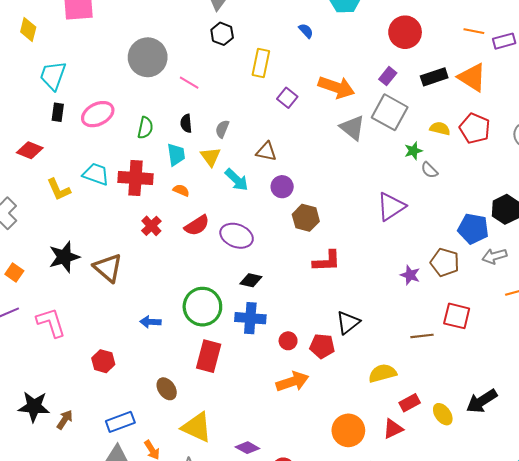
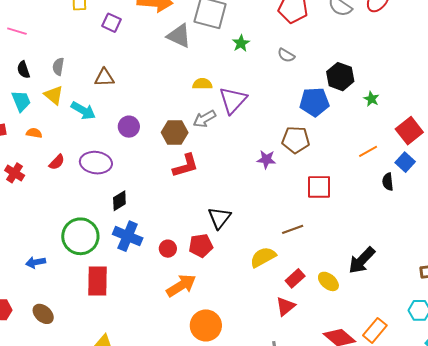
yellow semicircle: (440, 128) -> (202, 84), moved
gray semicircle: (429, 170) -> (286, 55), moved
purple circle: (282, 187) -> (129, 127), moved
brown hexagon: (306, 218) -> (175, 133), moved
red semicircle: (197, 225) -> (57, 162), size x0.7
gray arrow: (494, 256) -> (204, 119), moved
black diamond: (251, 280) -> (119, 201), turned -30
blue cross: (250, 318) -> (128, 236), turned 32
brown line: (422, 336) -> (293, 229), moved
brown ellipse: (167, 389) -> (43, 314), moved
orange circle: (348, 430) -> (206, 325), moved

